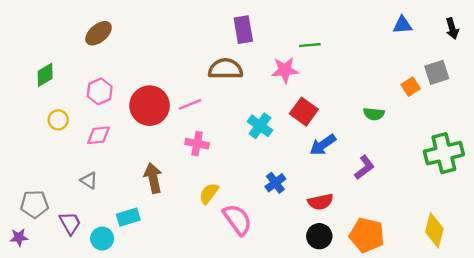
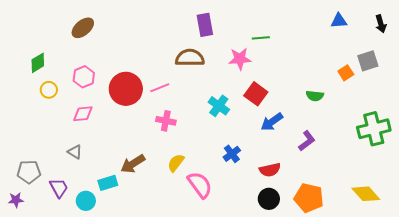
yellow circle: (58, 120) -> (49, 90), moved
brown arrow: (153, 178) -> (133, 164), moved, turned -110
yellow diamond: (434, 230) -> (366, 194), turned -56

